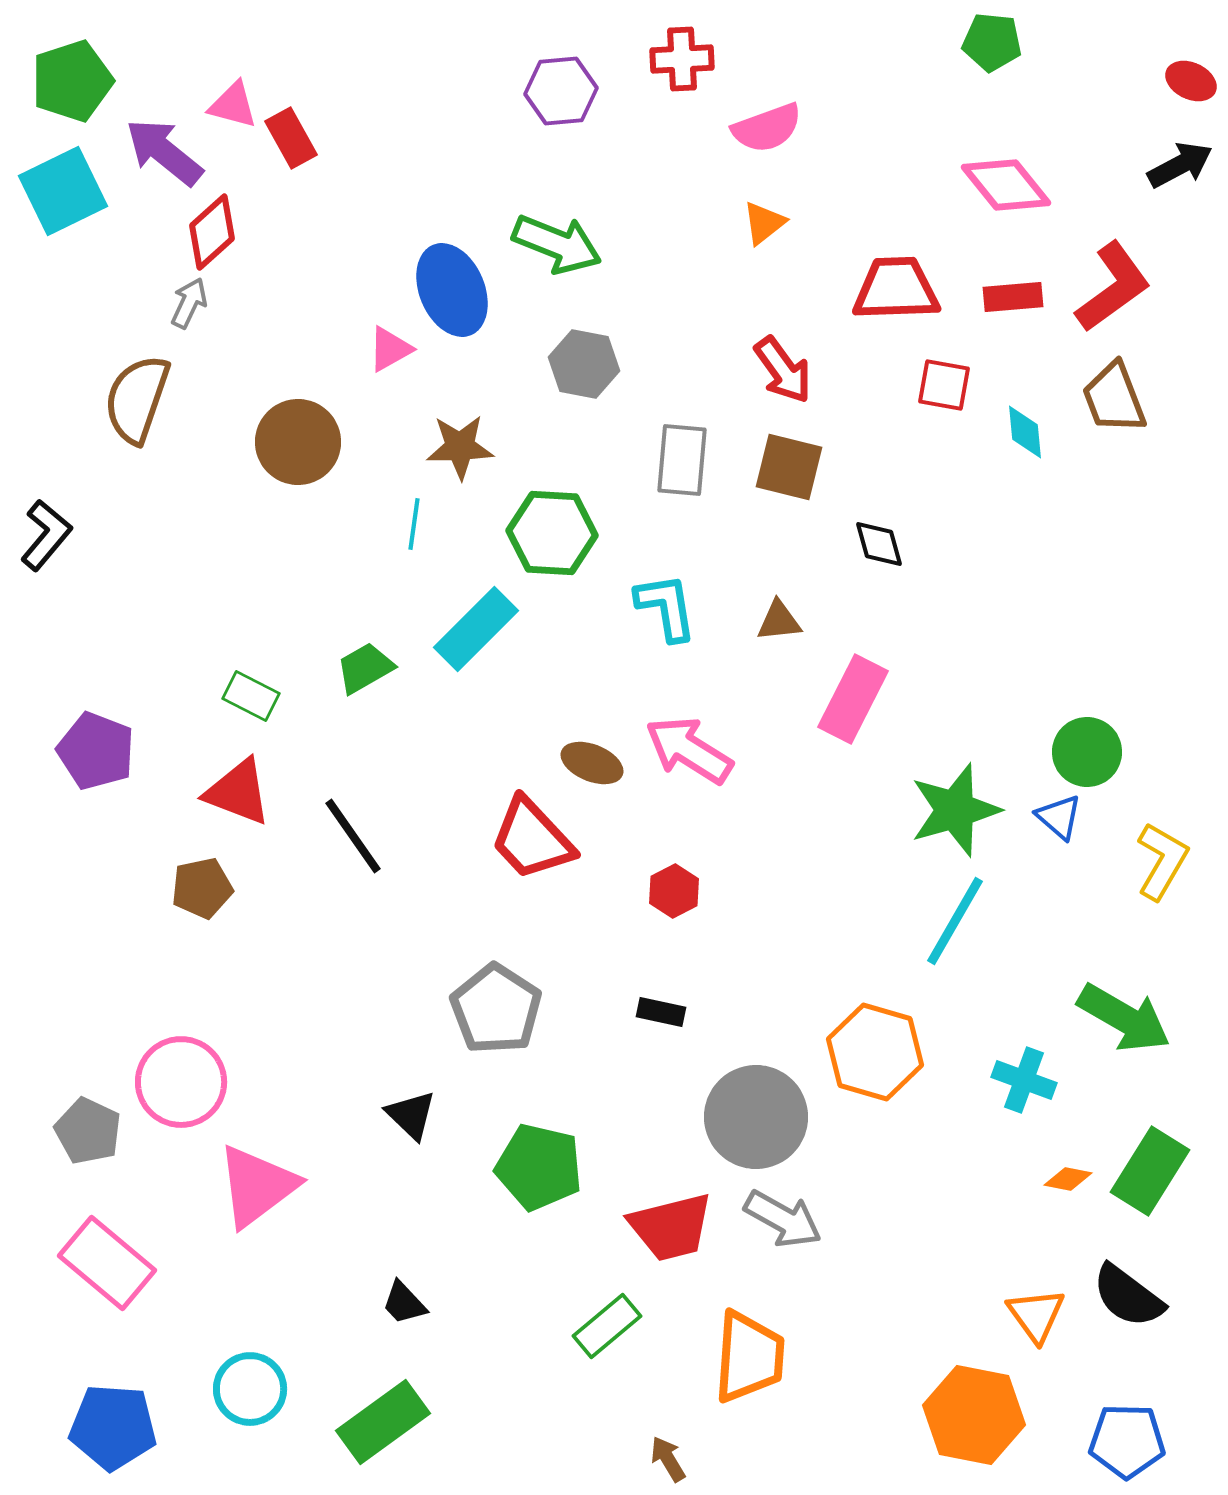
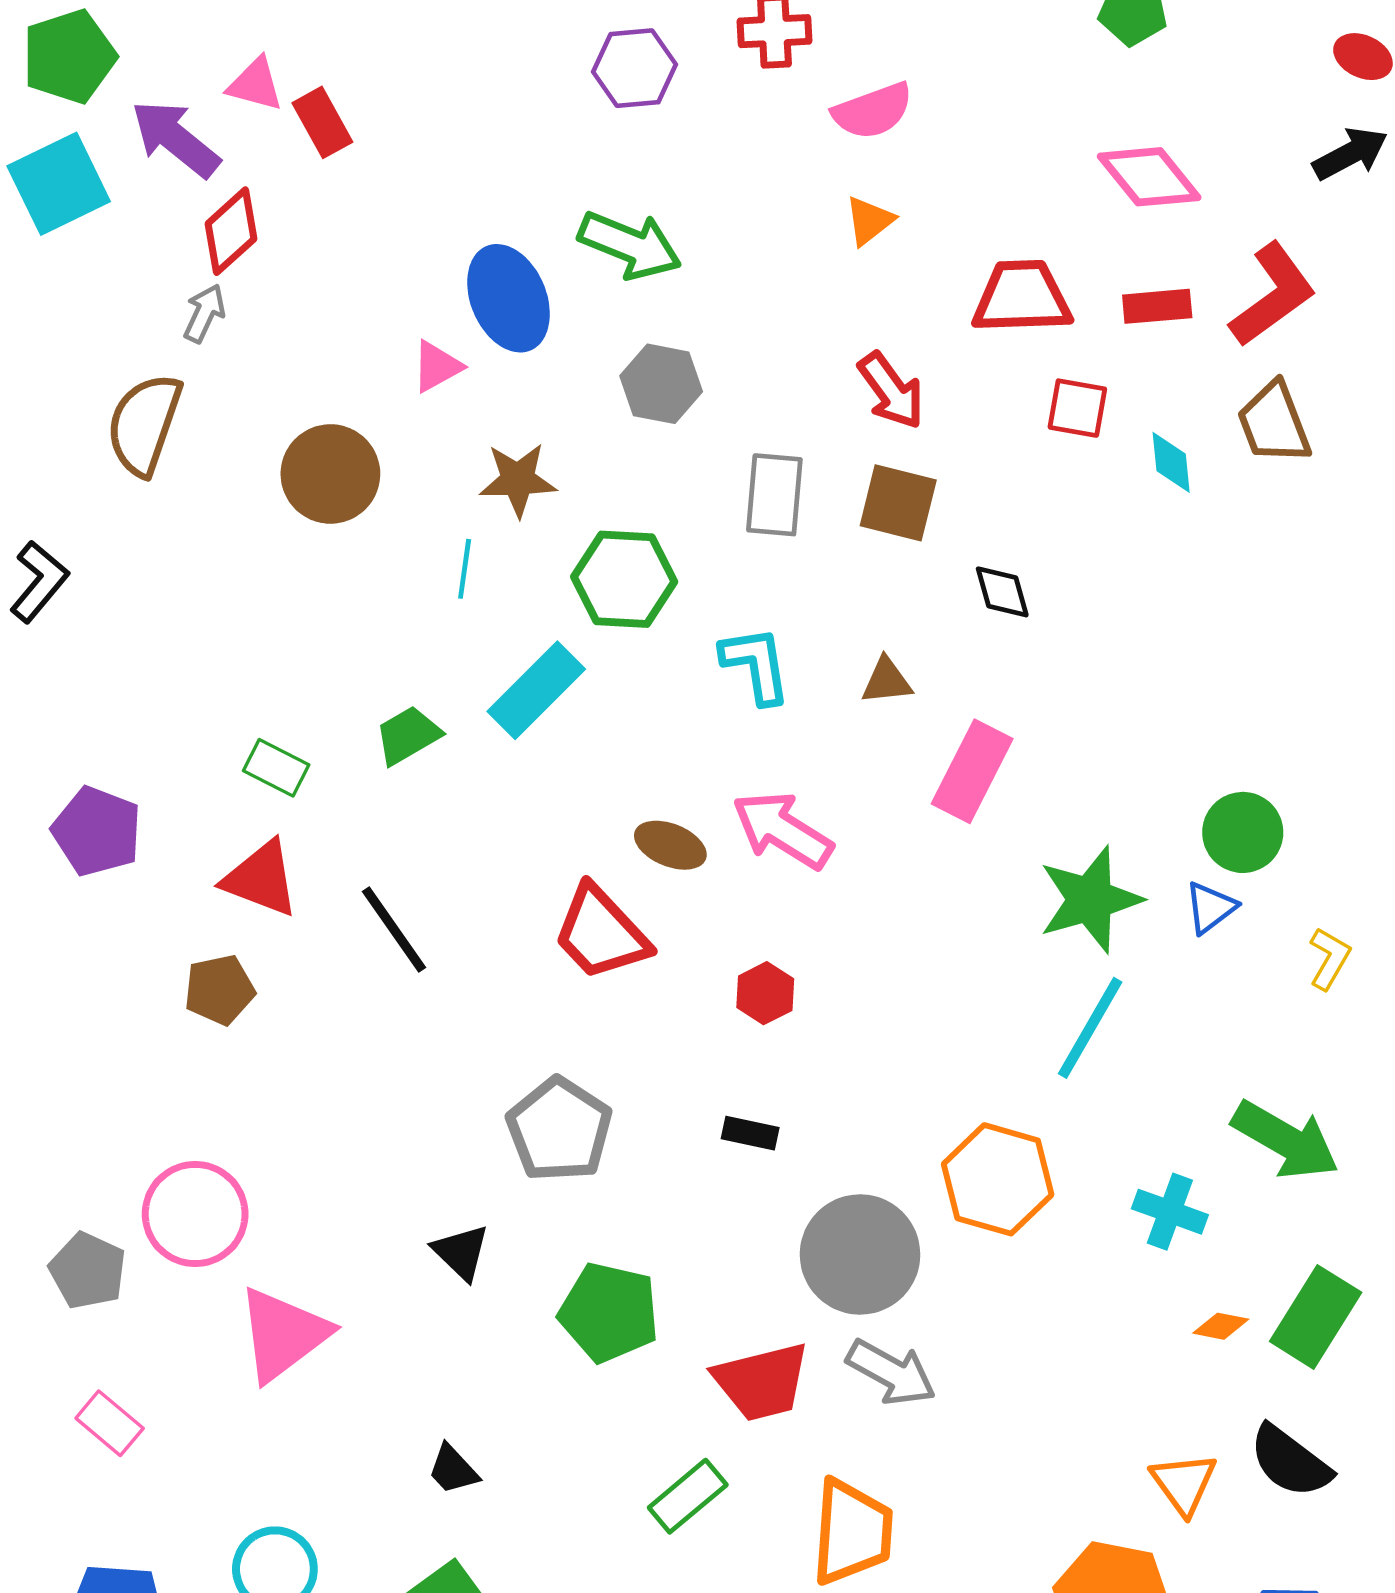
blue triangle: (1059, 817) -> (1210, 908), turned 42
yellow L-shape: (1162, 861) -> (1329, 958), size x0.7
pink rectangle: (107, 1263) -> (110, 1423), size x0.6

